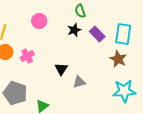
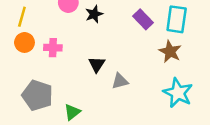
black star: (74, 30) -> (94, 14), moved
pink cross: (27, 56) -> (53, 48), turned 32
cyan star: (124, 91) -> (178, 93), turned 30

